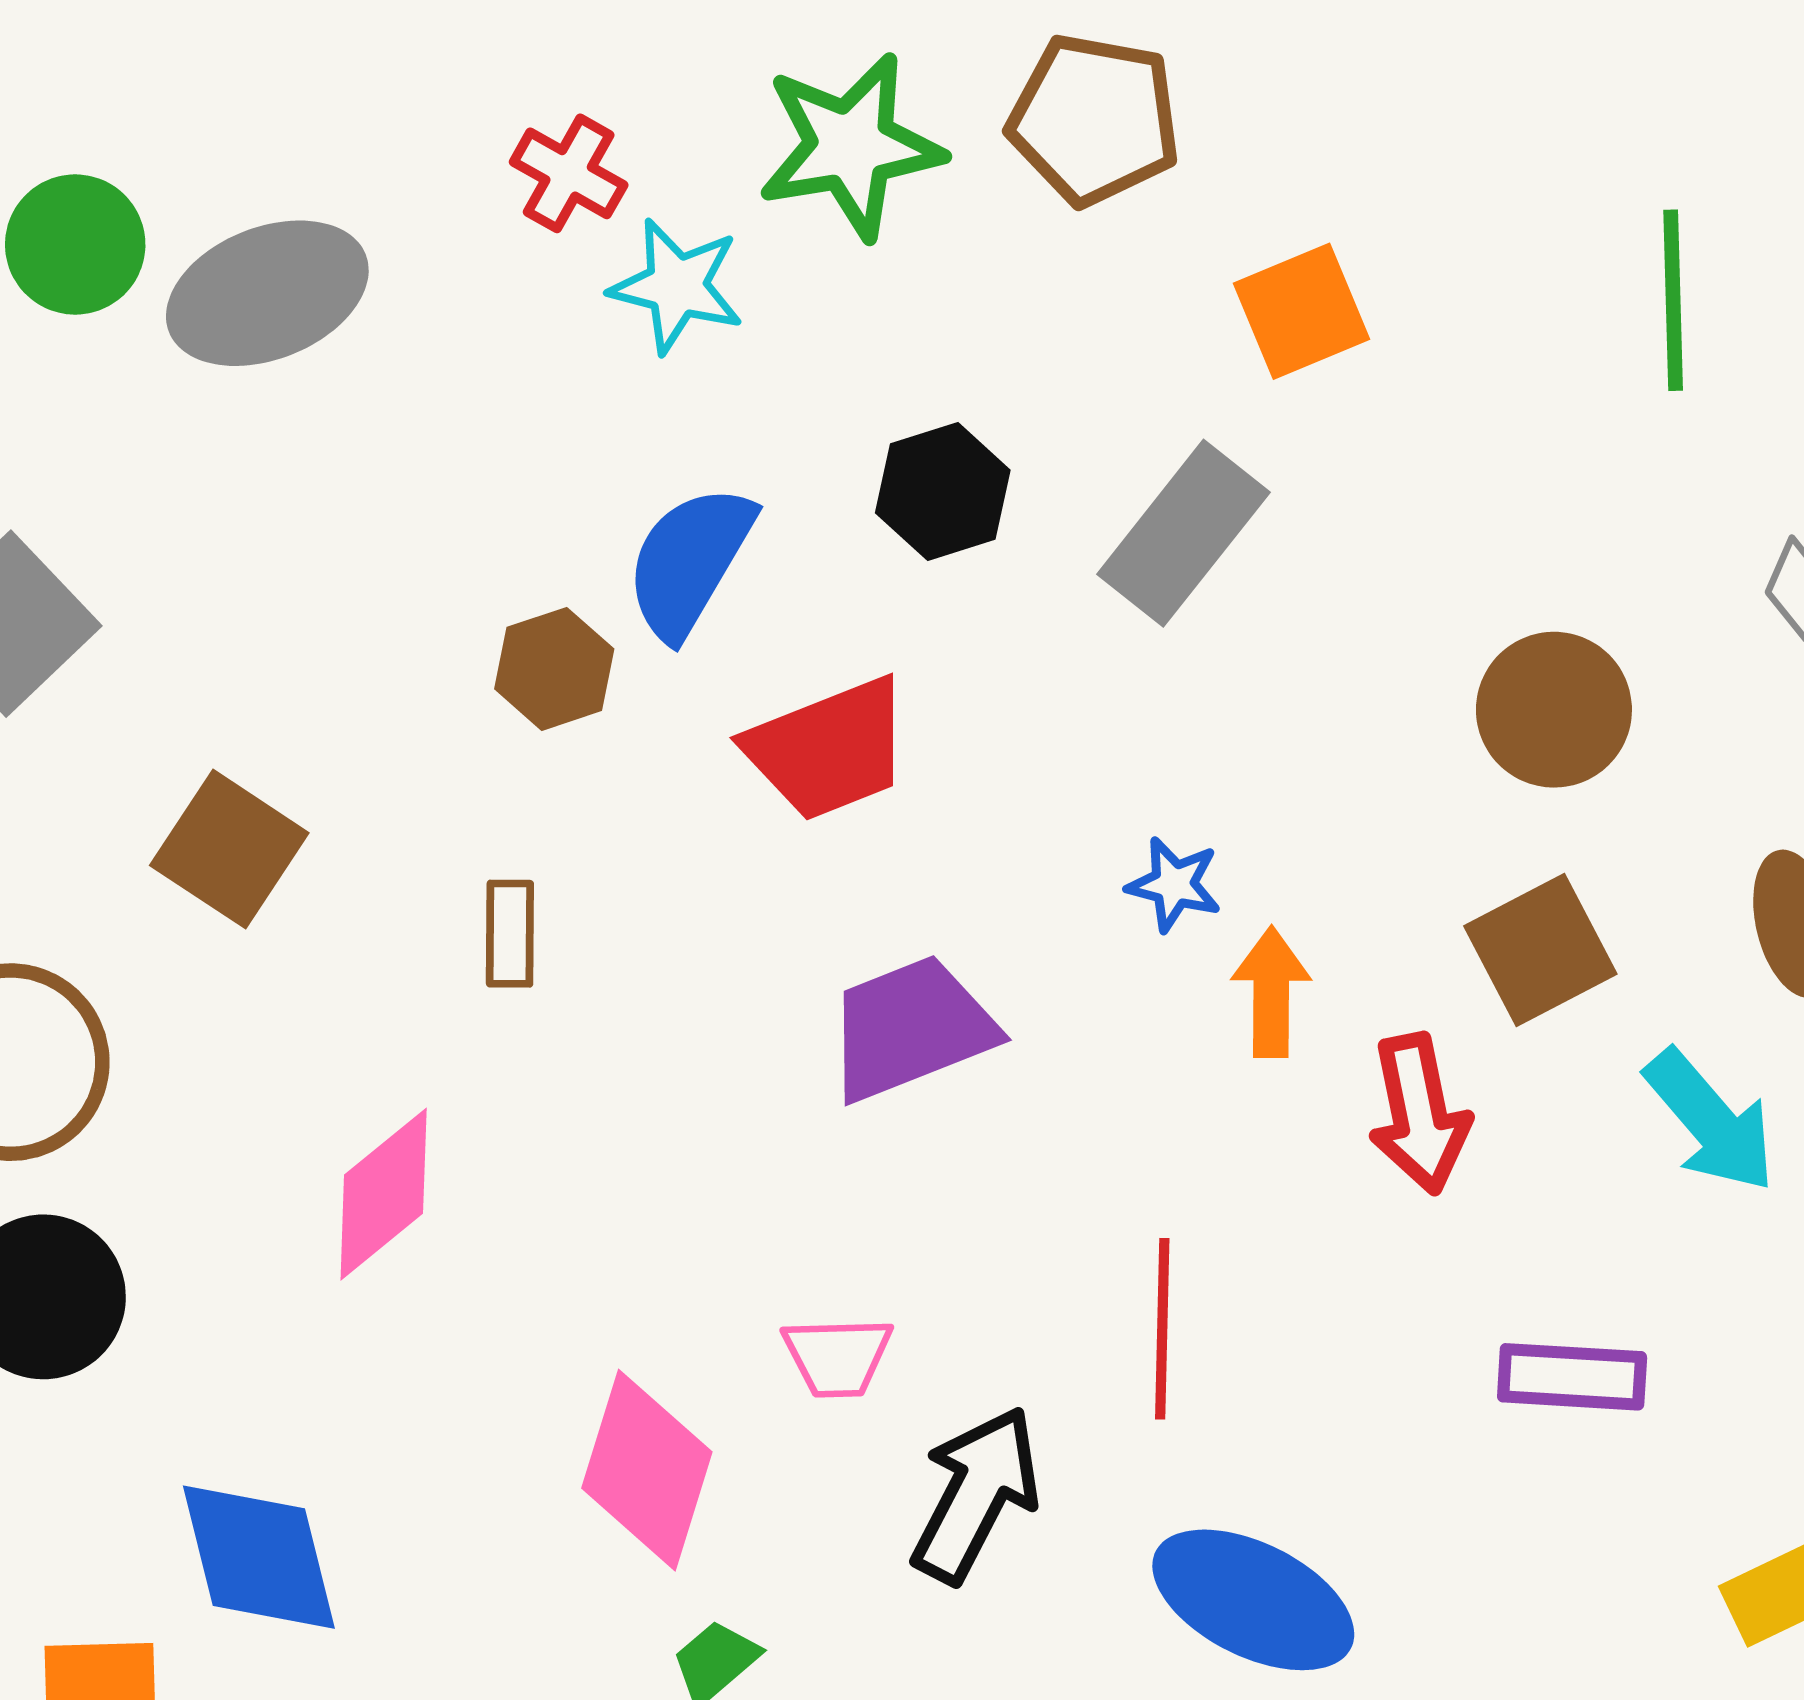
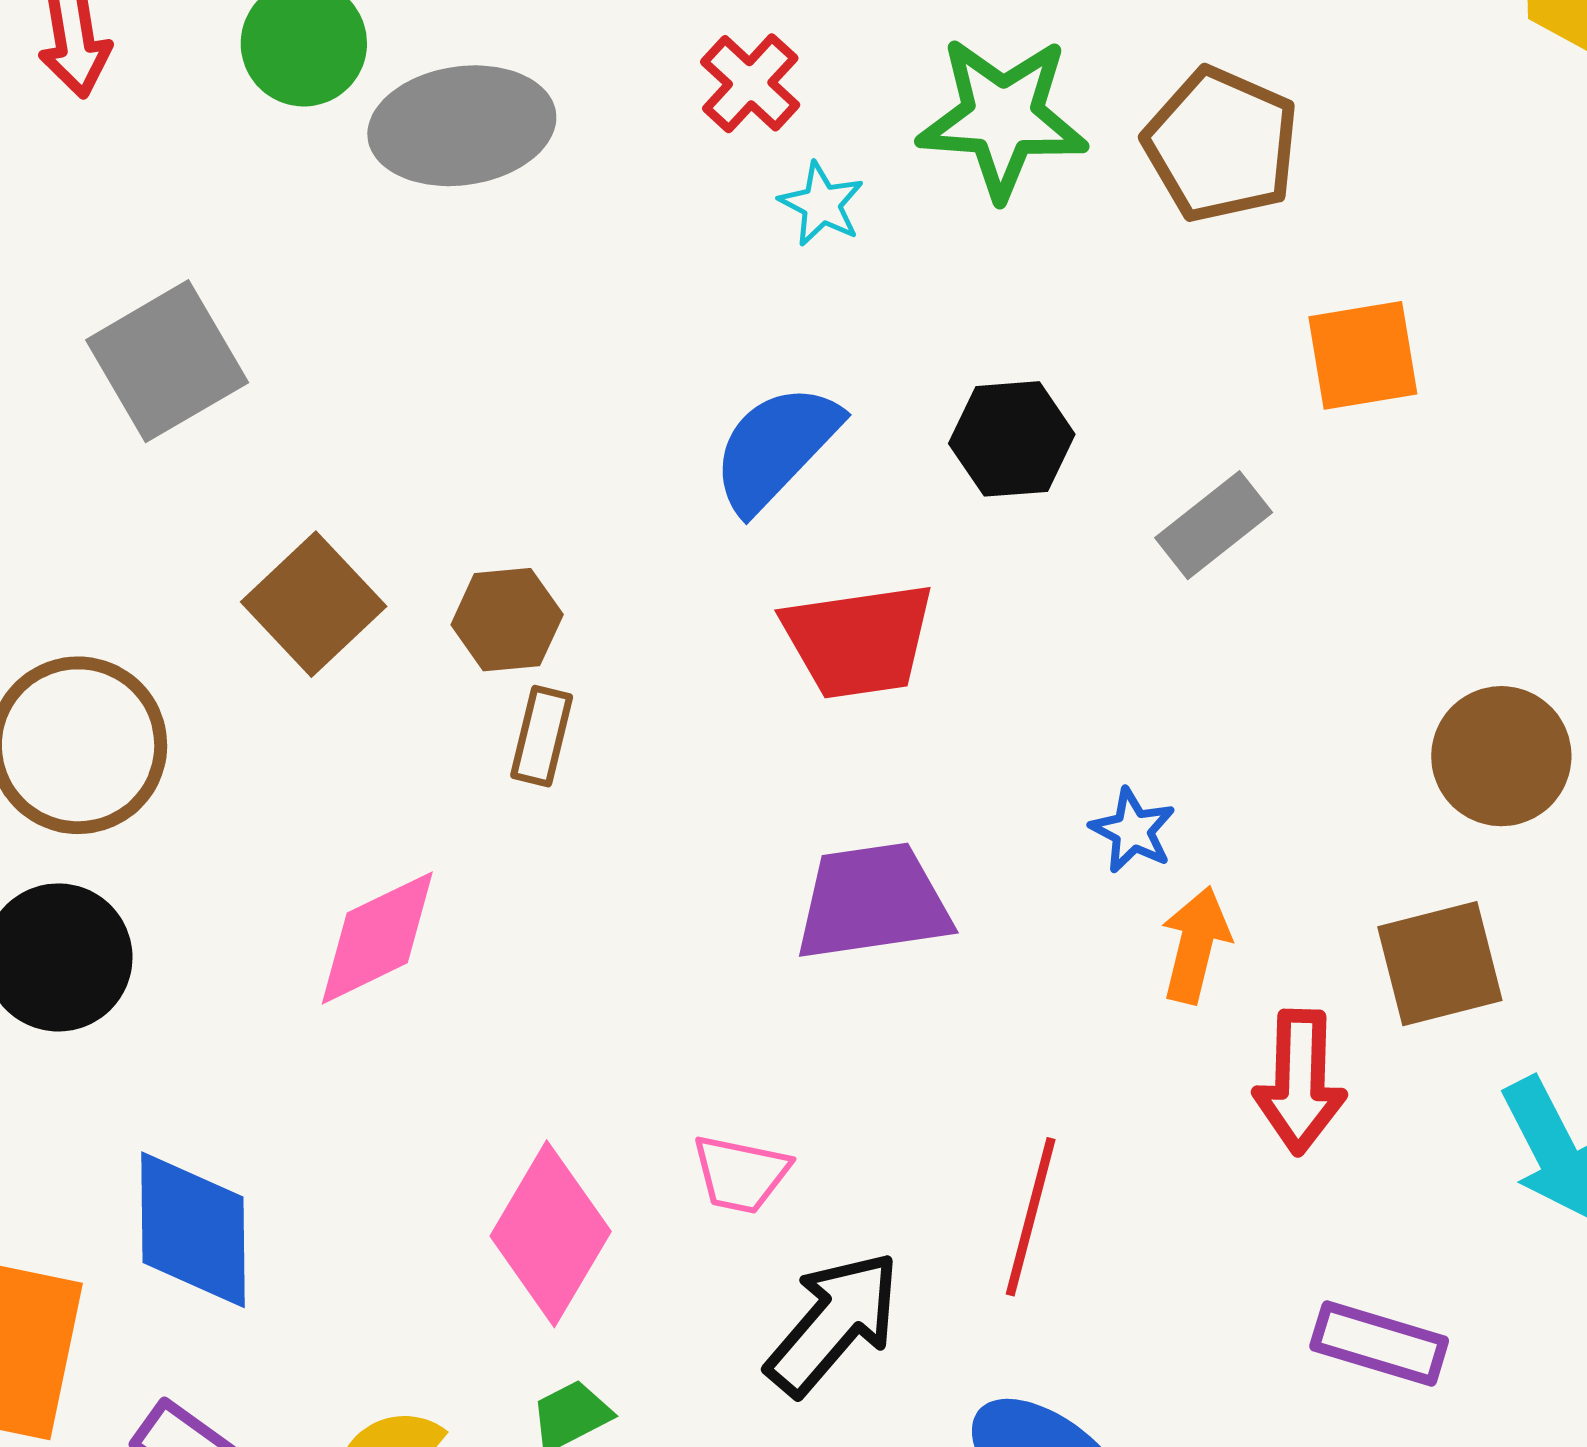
cyan star: (677, 286) -> (822, 204), size x0.7
gray rectangle: (1183, 533) -> (1214, 525), size x0.7
brown hexagon: (554, 669) -> (507, 620), moved

